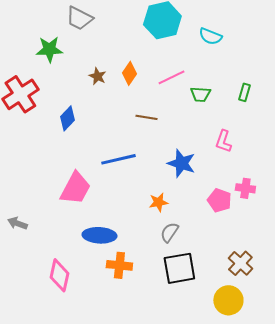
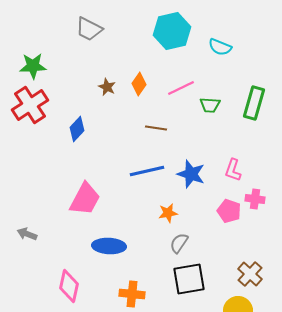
green star: (49, 49) -> (33, 66), moved
green rectangle: (244, 92) -> (254, 103), size x1.8
pink L-shape: (223, 141) -> (233, 170), moved
blue line: (118, 159) -> (147, 171), moved
orange cross: (119, 265) -> (132, 294), moved

